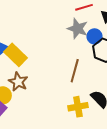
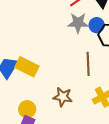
brown star: (18, 82) -> (63, 97), moved

